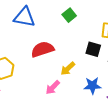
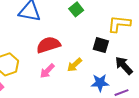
pink arrow: (53, 87) -> (47, 71), moved

